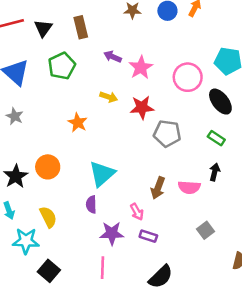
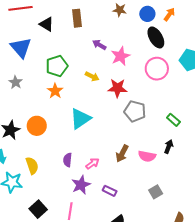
black triangle: (43, 28) -> (46, 24), moved, turned -42
green pentagon: (62, 66) -> (57, 66), moved
black ellipse: (220, 102) -> (156, 37), moved
orange star: (78, 123) -> (55, 91), moved
cyan triangle: (102, 174) -> (80, 119), moved
pink arrow: (137, 212) -> (92, 164), moved, turned -104
purple star: (112, 233) -> (81, 185), turned -30
black square: (49, 271) -> (38, 209), moved

